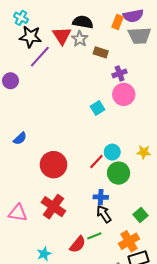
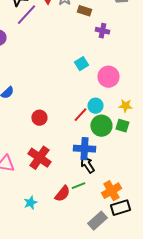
purple cross: (120, 73) -> (102, 31), turned 32
pink circle: (124, 94) -> (108, 77), moved
red circle: (53, 165) -> (39, 118), size x0.6
blue cross: (101, 197) -> (84, 149), size x1.5
green square: (141, 215) -> (122, 126), moved, turned -32

